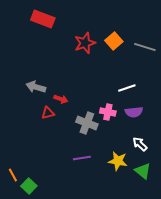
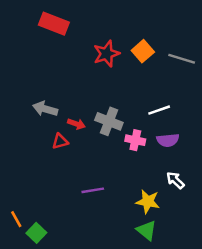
gray cross: (87, 123) -> (109, 121), moved
purple line: (82, 158) -> (93, 190), moved
green triangle: (143, 171) -> (147, 230), moved

